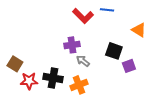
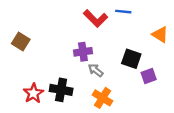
brown square: (15, 64) -> (21, 41), moved
red star: (29, 81) -> (33, 93), turned -30
orange cross: (79, 85) -> (103, 98), moved, turned -36

